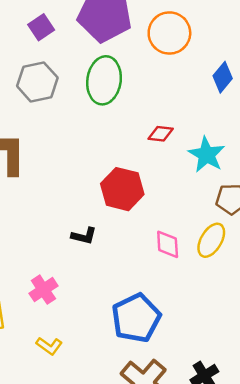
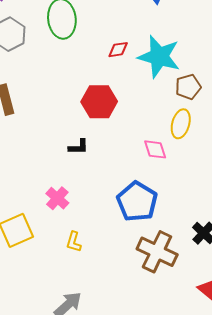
cyan star: (207, 155) -> (159, 57), size x1.4
pink diamond: (168, 244) -> (155, 149), moved
yellow L-shape: (49, 346) -> (74, 242), turned 85

